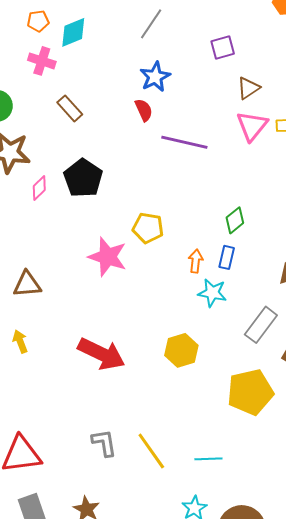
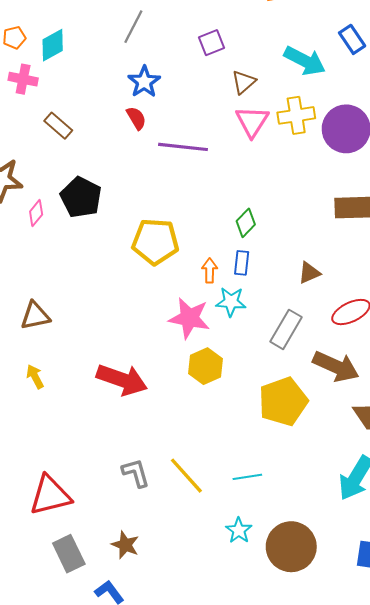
yellow pentagon: (148, 228) -> (155, 242), size x1.4
pink star: (108, 257) -> (189, 318), moved

